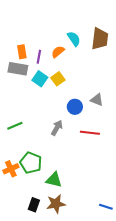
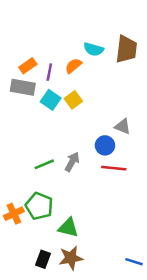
cyan semicircle: (74, 39) -> (94, 49), turned 140
orange rectangle: (22, 52) -> (28, 66), turned 64
blue circle: (75, 107) -> (105, 145), moved
green line: (15, 126) -> (44, 164), moved

